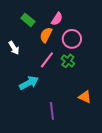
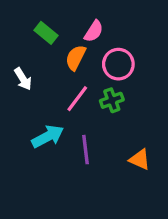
green cross: (68, 61) -> (112, 100), turned 32
purple line: (52, 111) -> (85, 150), moved

